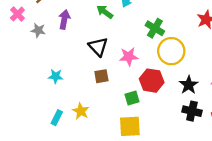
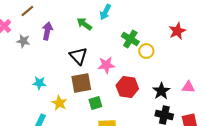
yellow circle: (171, 51) -> (146, 51), moved, size x0.6
brown square: (101, 76) -> (81, 83), size x1.5
green square: (132, 98) -> (95, 103), moved
yellow star: (81, 111) -> (59, 103), moved

